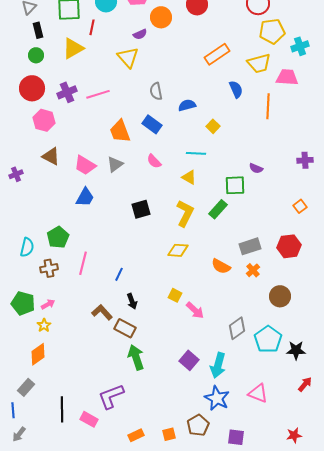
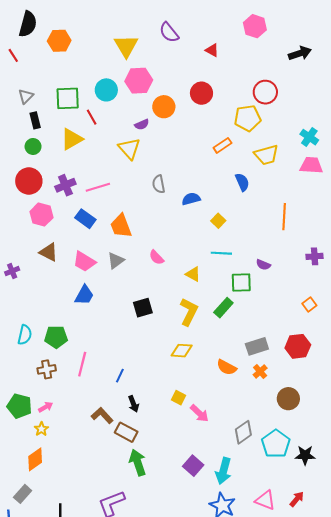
red line: (92, 27) -> (92, 117), turned -42
yellow pentagon: (272, 31) -> (248, 118), moved
cyan cross: (300, 46) -> (309, 137), turned -36
orange rectangle: (217, 54) -> (222, 145), size x0.7
pink trapezoid: (287, 77) -> (311, 165), moved
orange line: (268, 106) -> (284, 217), moved
blue rectangle: (152, 124) -> (85, 219), moved
cyan line: (196, 153) -> (221, 253), moved
green pentagon: (58, 237) -> (56, 337), turned 30
cyan semicircle: (27, 247) -> (25, 335), moved
red arrow: (305, 384) -> (297, 499), moved

